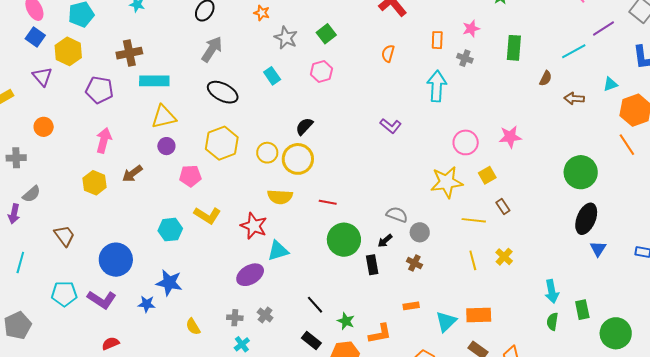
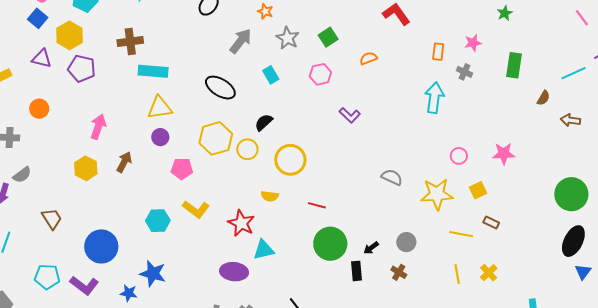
gray arrow: (212, 49) -> (241, 41), moved
orange semicircle: (388, 53) -> (368, 58), moved, turned 48
purple triangle: (42, 77) -> (42, 58), turned -40
purple pentagon: (99, 90) -> (82, 69), moved
black semicircle: (304, 126) -> (264, 122), moved
purple L-shape: (391, 126) -> (350, 115), moved
pink circle: (466, 142) -> (459, 156), size x0.7
yellow circle: (267, 153) -> (247, 149), moved
brown arrow: (132, 174) -> (124, 162), turned 150
yellow semicircle: (280, 197) -> (270, 196), size x0.7
brown rectangle: (503, 206) -> (491, 223), turned -35
gray semicircle: (397, 215) -> (392, 177), moved
purple ellipse: (250, 275) -> (234, 272), turned 32

